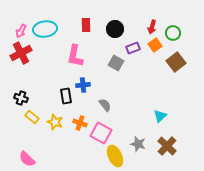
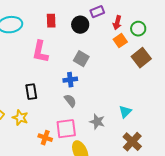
purple rectangle: (133, 48) -> (97, 12), moved
blue cross: (83, 85) -> (70, 80), moved
orange cross: (80, 123) -> (45, 138), moved
pink square: (101, 133) -> (66, 129), turned -35
gray star: (138, 144) -> (97, 122), moved

